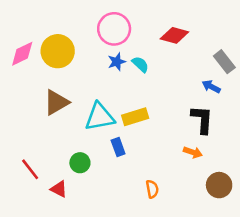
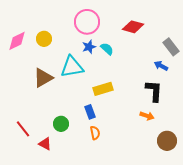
yellow circle: (58, 51) -> (44, 39), size x0.6
cyan triangle: (100, 117) -> (72, 67), moved
orange semicircle: (152, 189) -> (95, 133), moved

